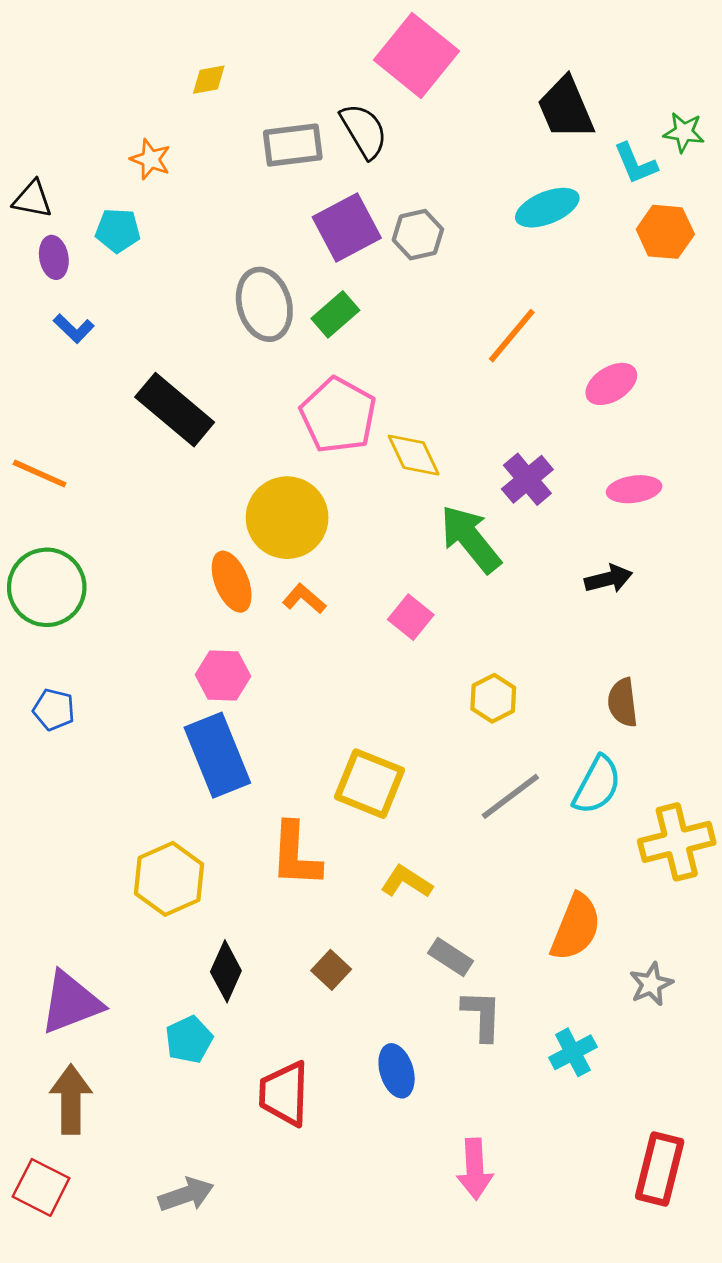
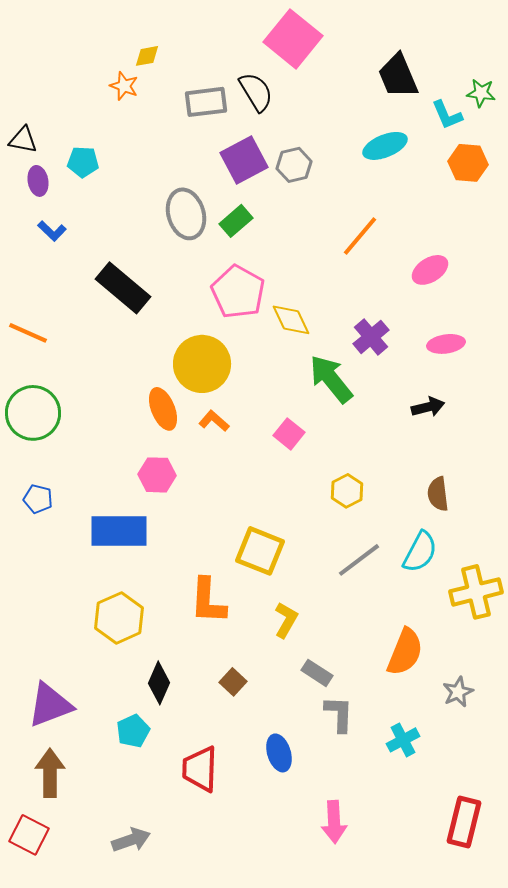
orange star: (151, 159) -> (124, 86), moved
blue rectangle: (217, 755) -> (119, 531), moved, turned -68
yellow L-shape: (407, 882) -> (286, 620), turned 87

